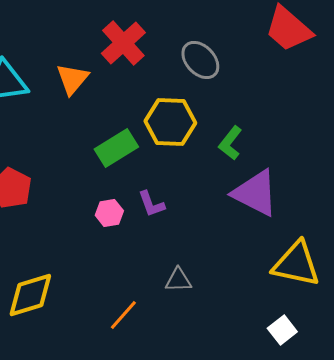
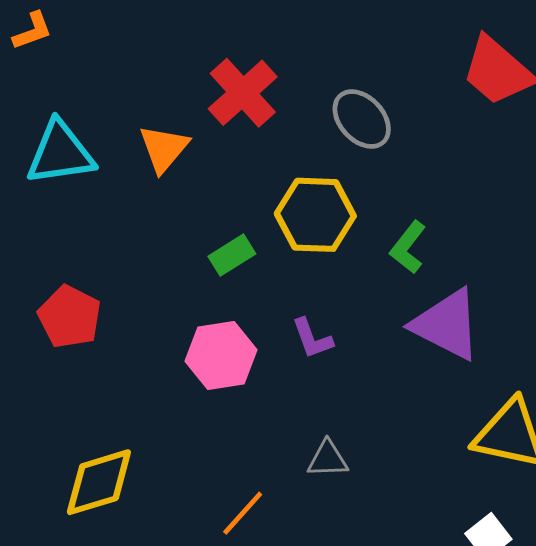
green rectangle: (116, 148) -> (232, 255), size x0.7
purple L-shape: (151, 204) -> (312, 338), moved
pink hexagon: (109, 213) -> (221, 355), size x1.6

